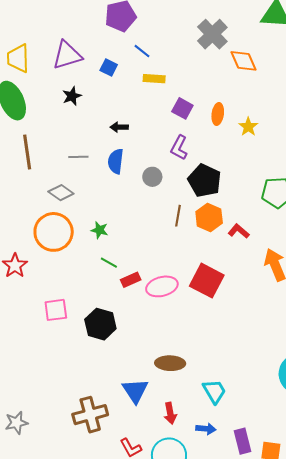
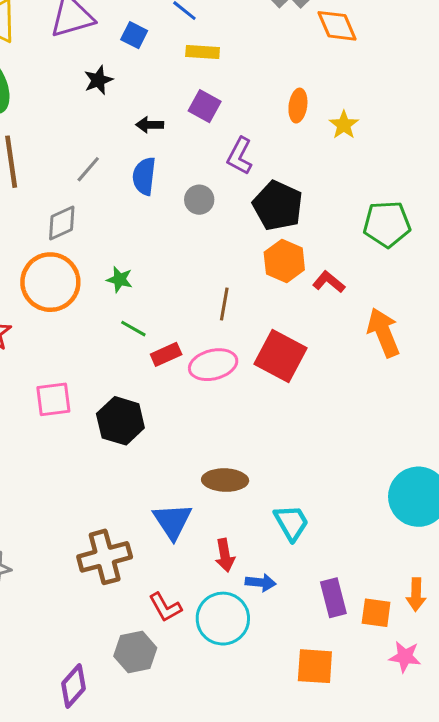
black star: (72, 96) -> (98, 80), moved
purple square: (182, 108) -> (205, 106), moved
gray line: (78, 157) -> (88, 169), turned -48
gray diamond: (61, 193) -> (62, 223), turned -60
brown line: (178, 216) -> (224, 304), moved
blue arrow: (206, 429) -> (261, 582), moved

